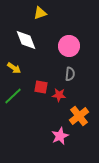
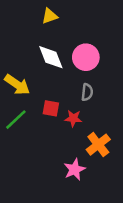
white diamond: (26, 40) -> (51, 57), moved
yellow arrow: (14, 68) -> (17, 85), size x1.5

